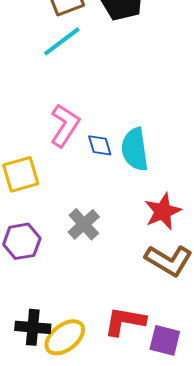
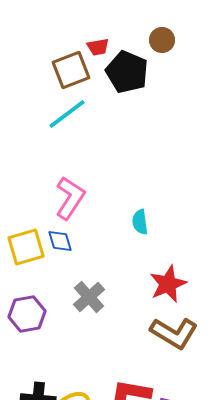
blue diamond: (100, 145) -> (60, 241), moved
cyan semicircle: (135, 149) -> (140, 222), size x0.6

